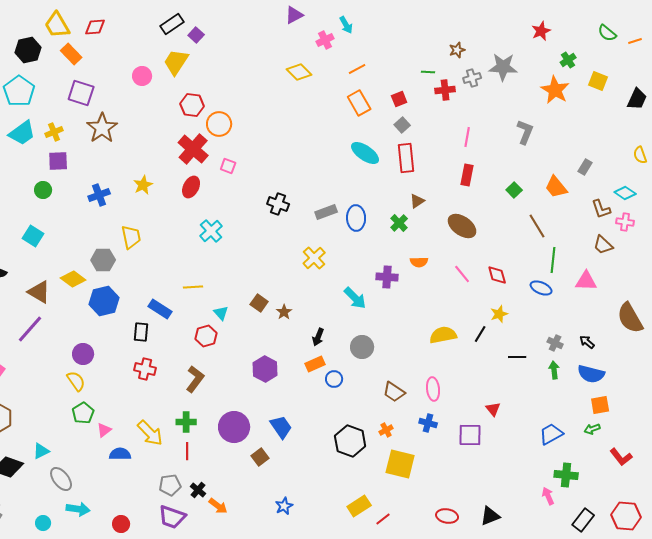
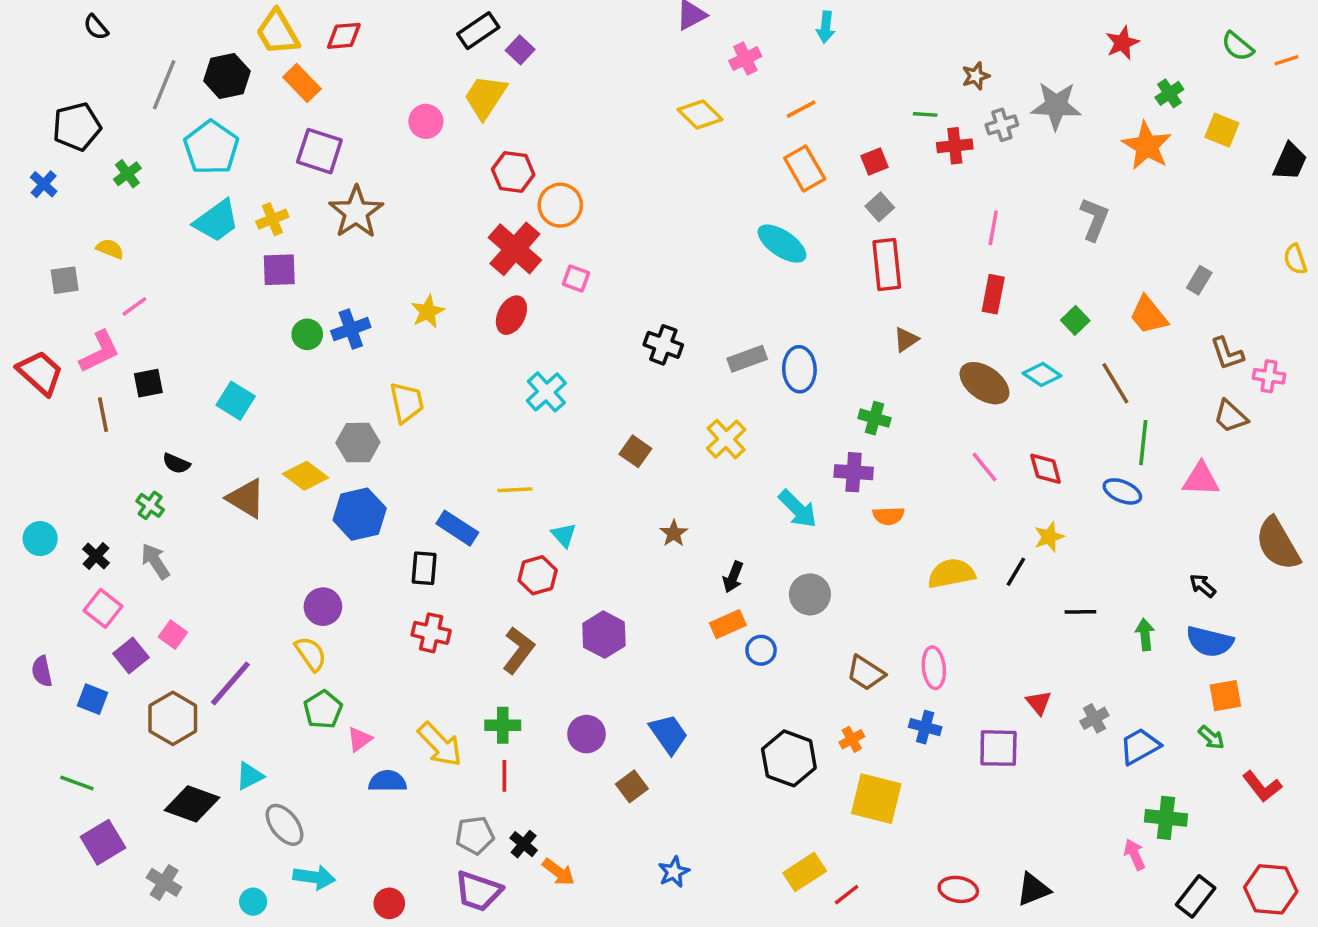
cyan arrow: (346, 25) -> (826, 27), moved, turned 36
cyan ellipse: (365, 153) -> (782, 244), moved
green circle: (43, 190) -> (307, 334), moved
cyan diamond: (625, 193) -> (1042, 374), moved
green cross: (399, 223) -> (874, 418), moved, turned -30
orange semicircle: (419, 262) -> (888, 516), moved
brown square: (259, 303) -> (635, 451), moved
purple line: (30, 329) -> (230, 683), moved
gray cross: (555, 343) -> (1094, 718), moved, turned 35
purple hexagon: (265, 369) -> (604, 635), moved
purple circle: (234, 427) -> (586, 734), size x0.7
green arrow: (592, 429) -> (1211, 738), turned -119

